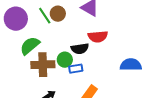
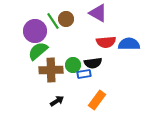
purple circle: (16, 19) -> (35, 31), moved
black semicircle: (80, 49) -> (93, 63), moved
blue semicircle: (131, 65) -> (129, 44), moved

